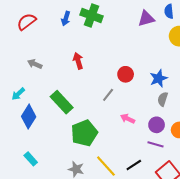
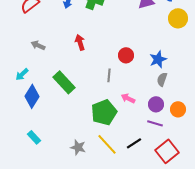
gray line: (108, 95) -> (109, 75), turned -32
green pentagon: (84, 133) -> (104, 112), moved

